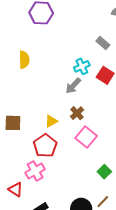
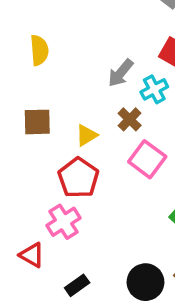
yellow semicircle: (24, 60) -> (39, 50), moved
cyan cross: (82, 66) -> (154, 89), moved
brown square: (13, 123) -> (37, 122), moved

